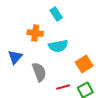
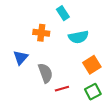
cyan semicircle: (58, 46) -> (78, 37), moved
red line: (63, 87) -> (62, 89), moved

